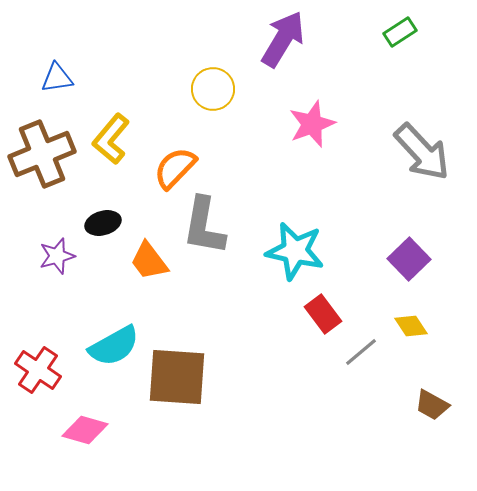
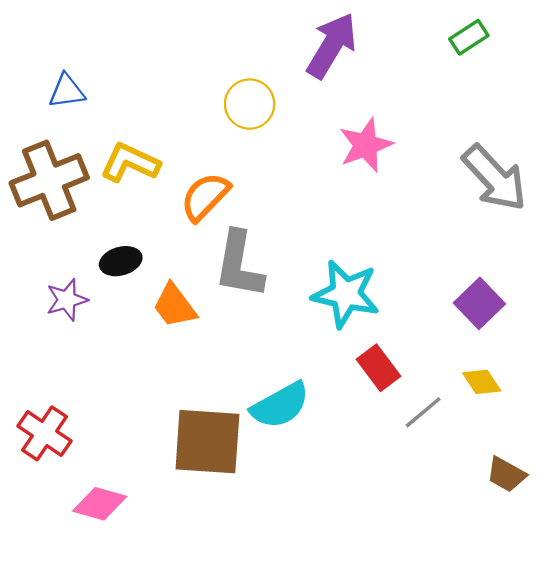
yellow L-shape: (111, 139) -> (130, 163), turned 75
cyan semicircle: (114, 346) -> (280, 405), moved

